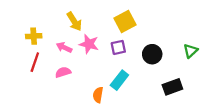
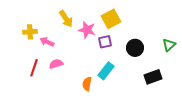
pink star: (89, 44) -> (87, 30), moved
pink arrow: (64, 47) -> (47, 42), moved
red line: (35, 62) -> (34, 68), moved

